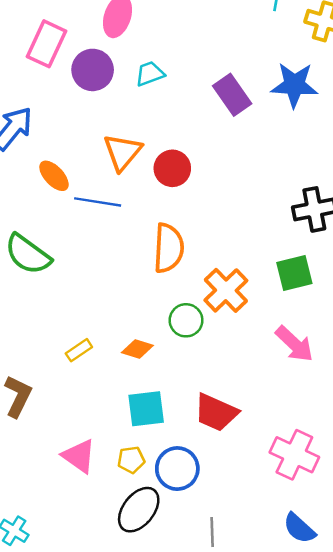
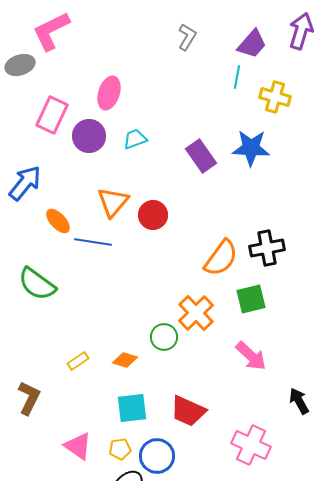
orange semicircle: (169, 248) -> (221, 258), moved, turned 33

